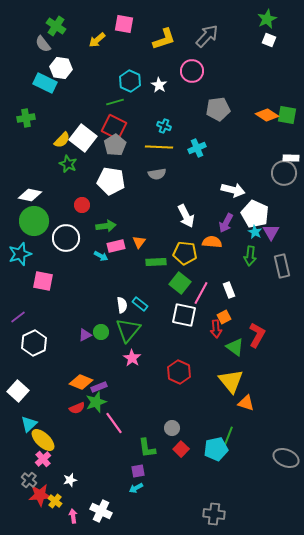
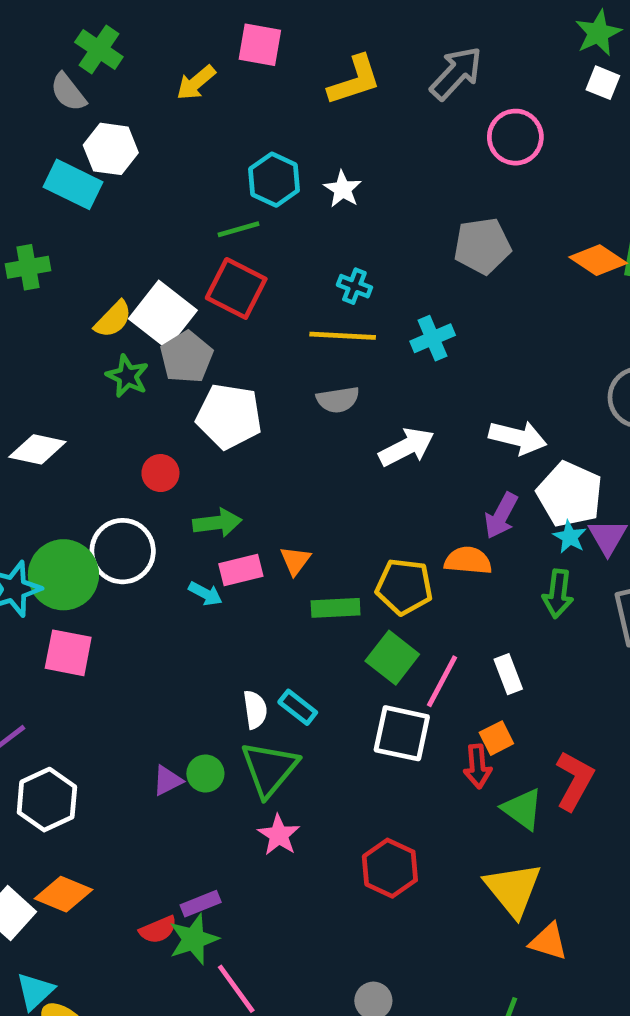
pink circle: (192, 71) -> (515, 137), moved
gray pentagon: (115, 145) -> (186, 357), moved
white arrow: (186, 216) -> (407, 447), moved, turned -90
green circle: (34, 221) -> (63, 575), moved
orange diamond: (81, 382) -> (63, 894), moved
red semicircle: (77, 408) -> (158, 930), moved

